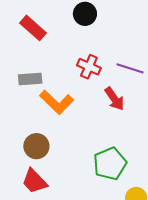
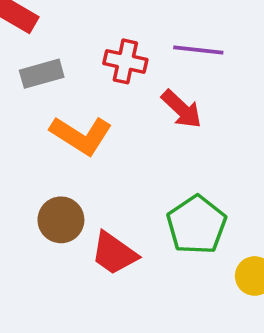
gray rectangle: (30, 79) -> (42, 74), moved
red trapezoid: (34, 181) -> (114, 253), moved

